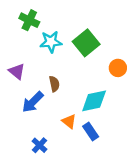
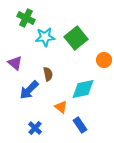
blue rectangle: (91, 132) -> (80, 125), moved

